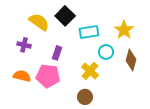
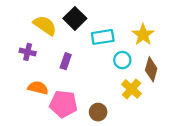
yellow cross: (90, 71) -> (132, 89), moved
orange semicircle: (22, 76) -> (38, 88), moved
pink pentagon: (48, 76) -> (63, 104), moved

